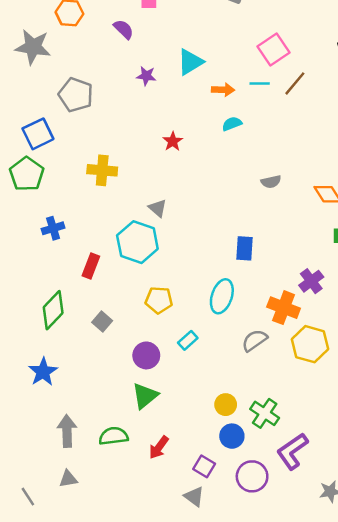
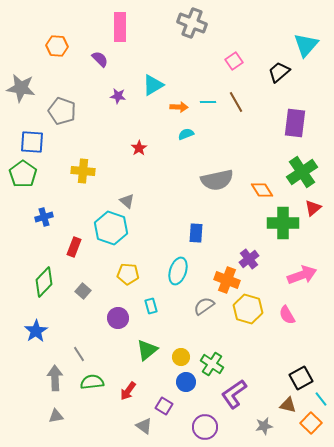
gray star: (33, 47) -> (21, 88), moved
pink square: (273, 49) -> (234, 61), moved, size x0.7
brown line: (295, 83) -> (236, 102), turned -70
blue square: (38, 134) -> (32, 142), turned 30
gray semicircle: (271, 182) -> (217, 180), size x2.0
cyan rectangle: (188, 340) -> (151, 306), turned -63
green triangle: (145, 396) -> (147, 350), moved
purple circle: (252, 476) -> (205, 427), moved
gray line: (28, 497) -> (79, 354), moved
gray triangle: (194, 497) -> (144, 426), moved

